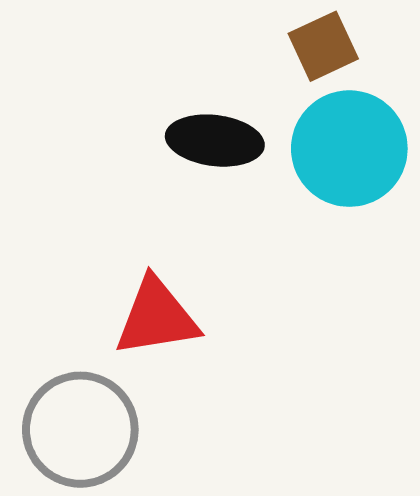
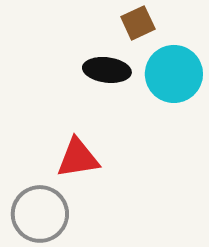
brown square: (323, 46) -> (138, 23), moved

